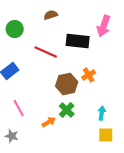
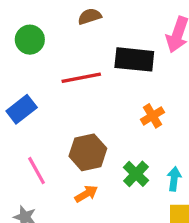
red line: (46, 52) -> (81, 78), turned -35
brown hexagon: (67, 84) -> (88, 152), moved
green cross: (67, 110) -> (136, 174), moved

